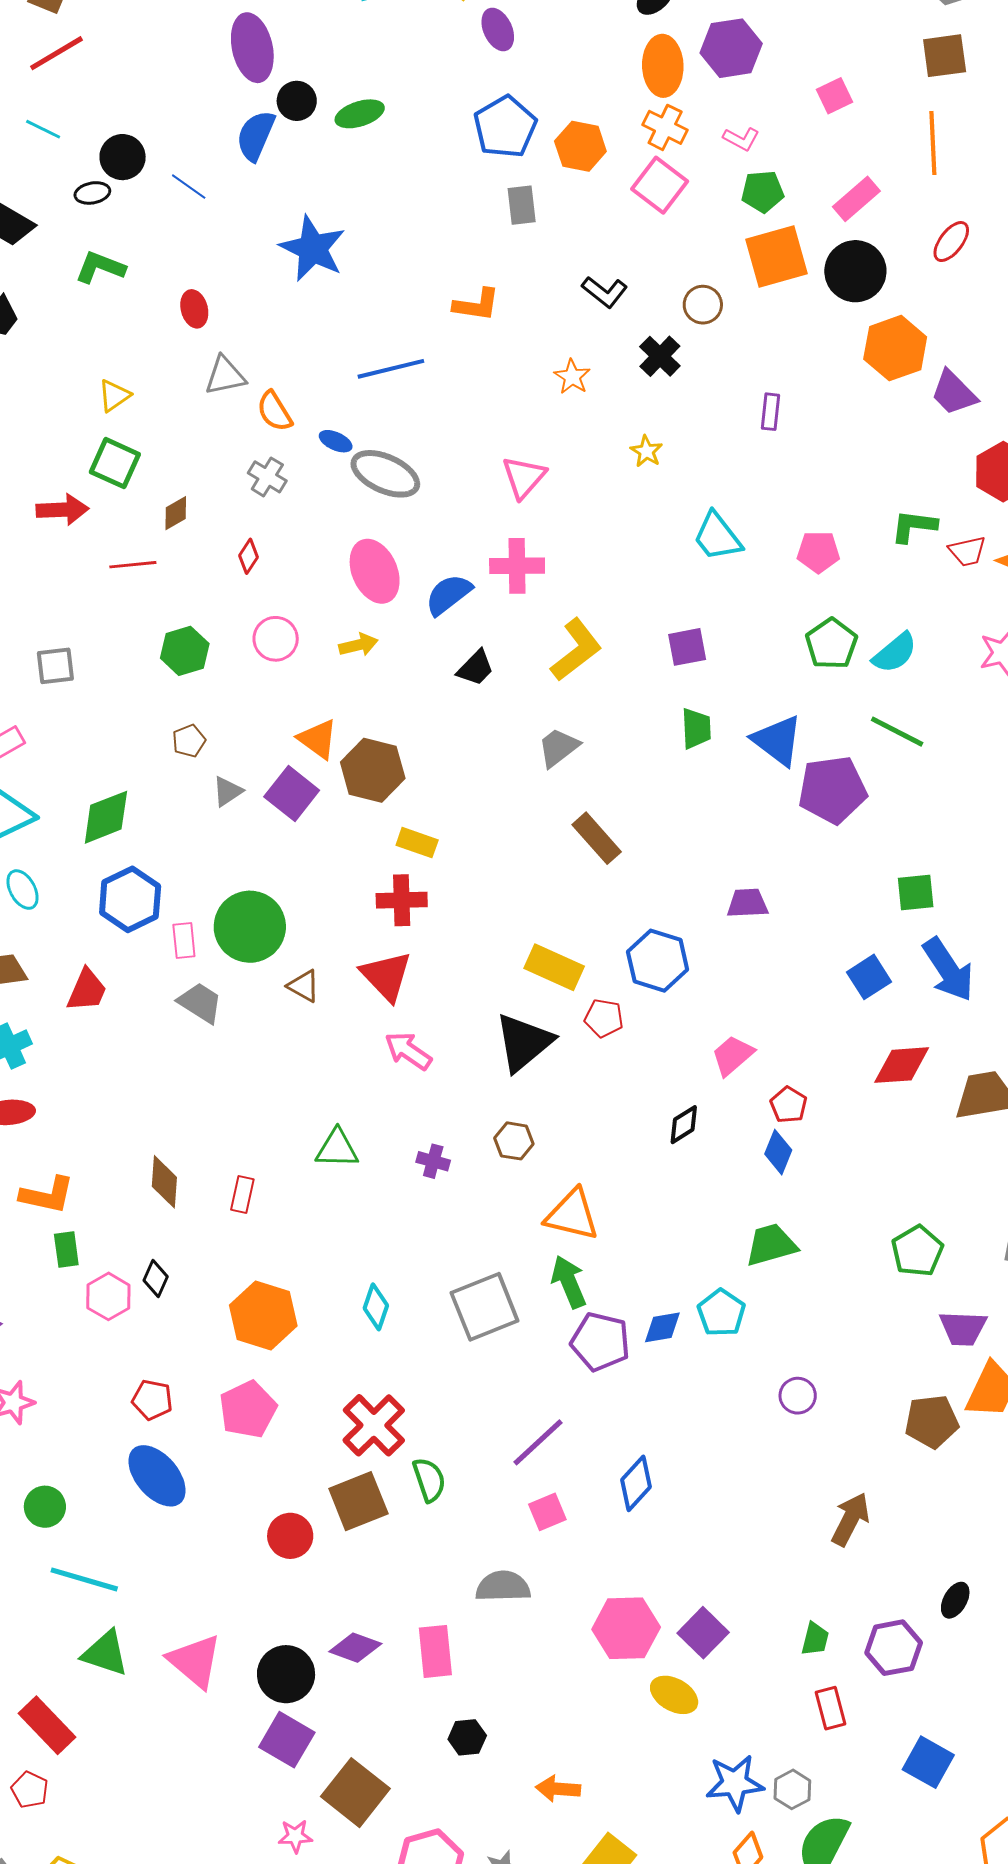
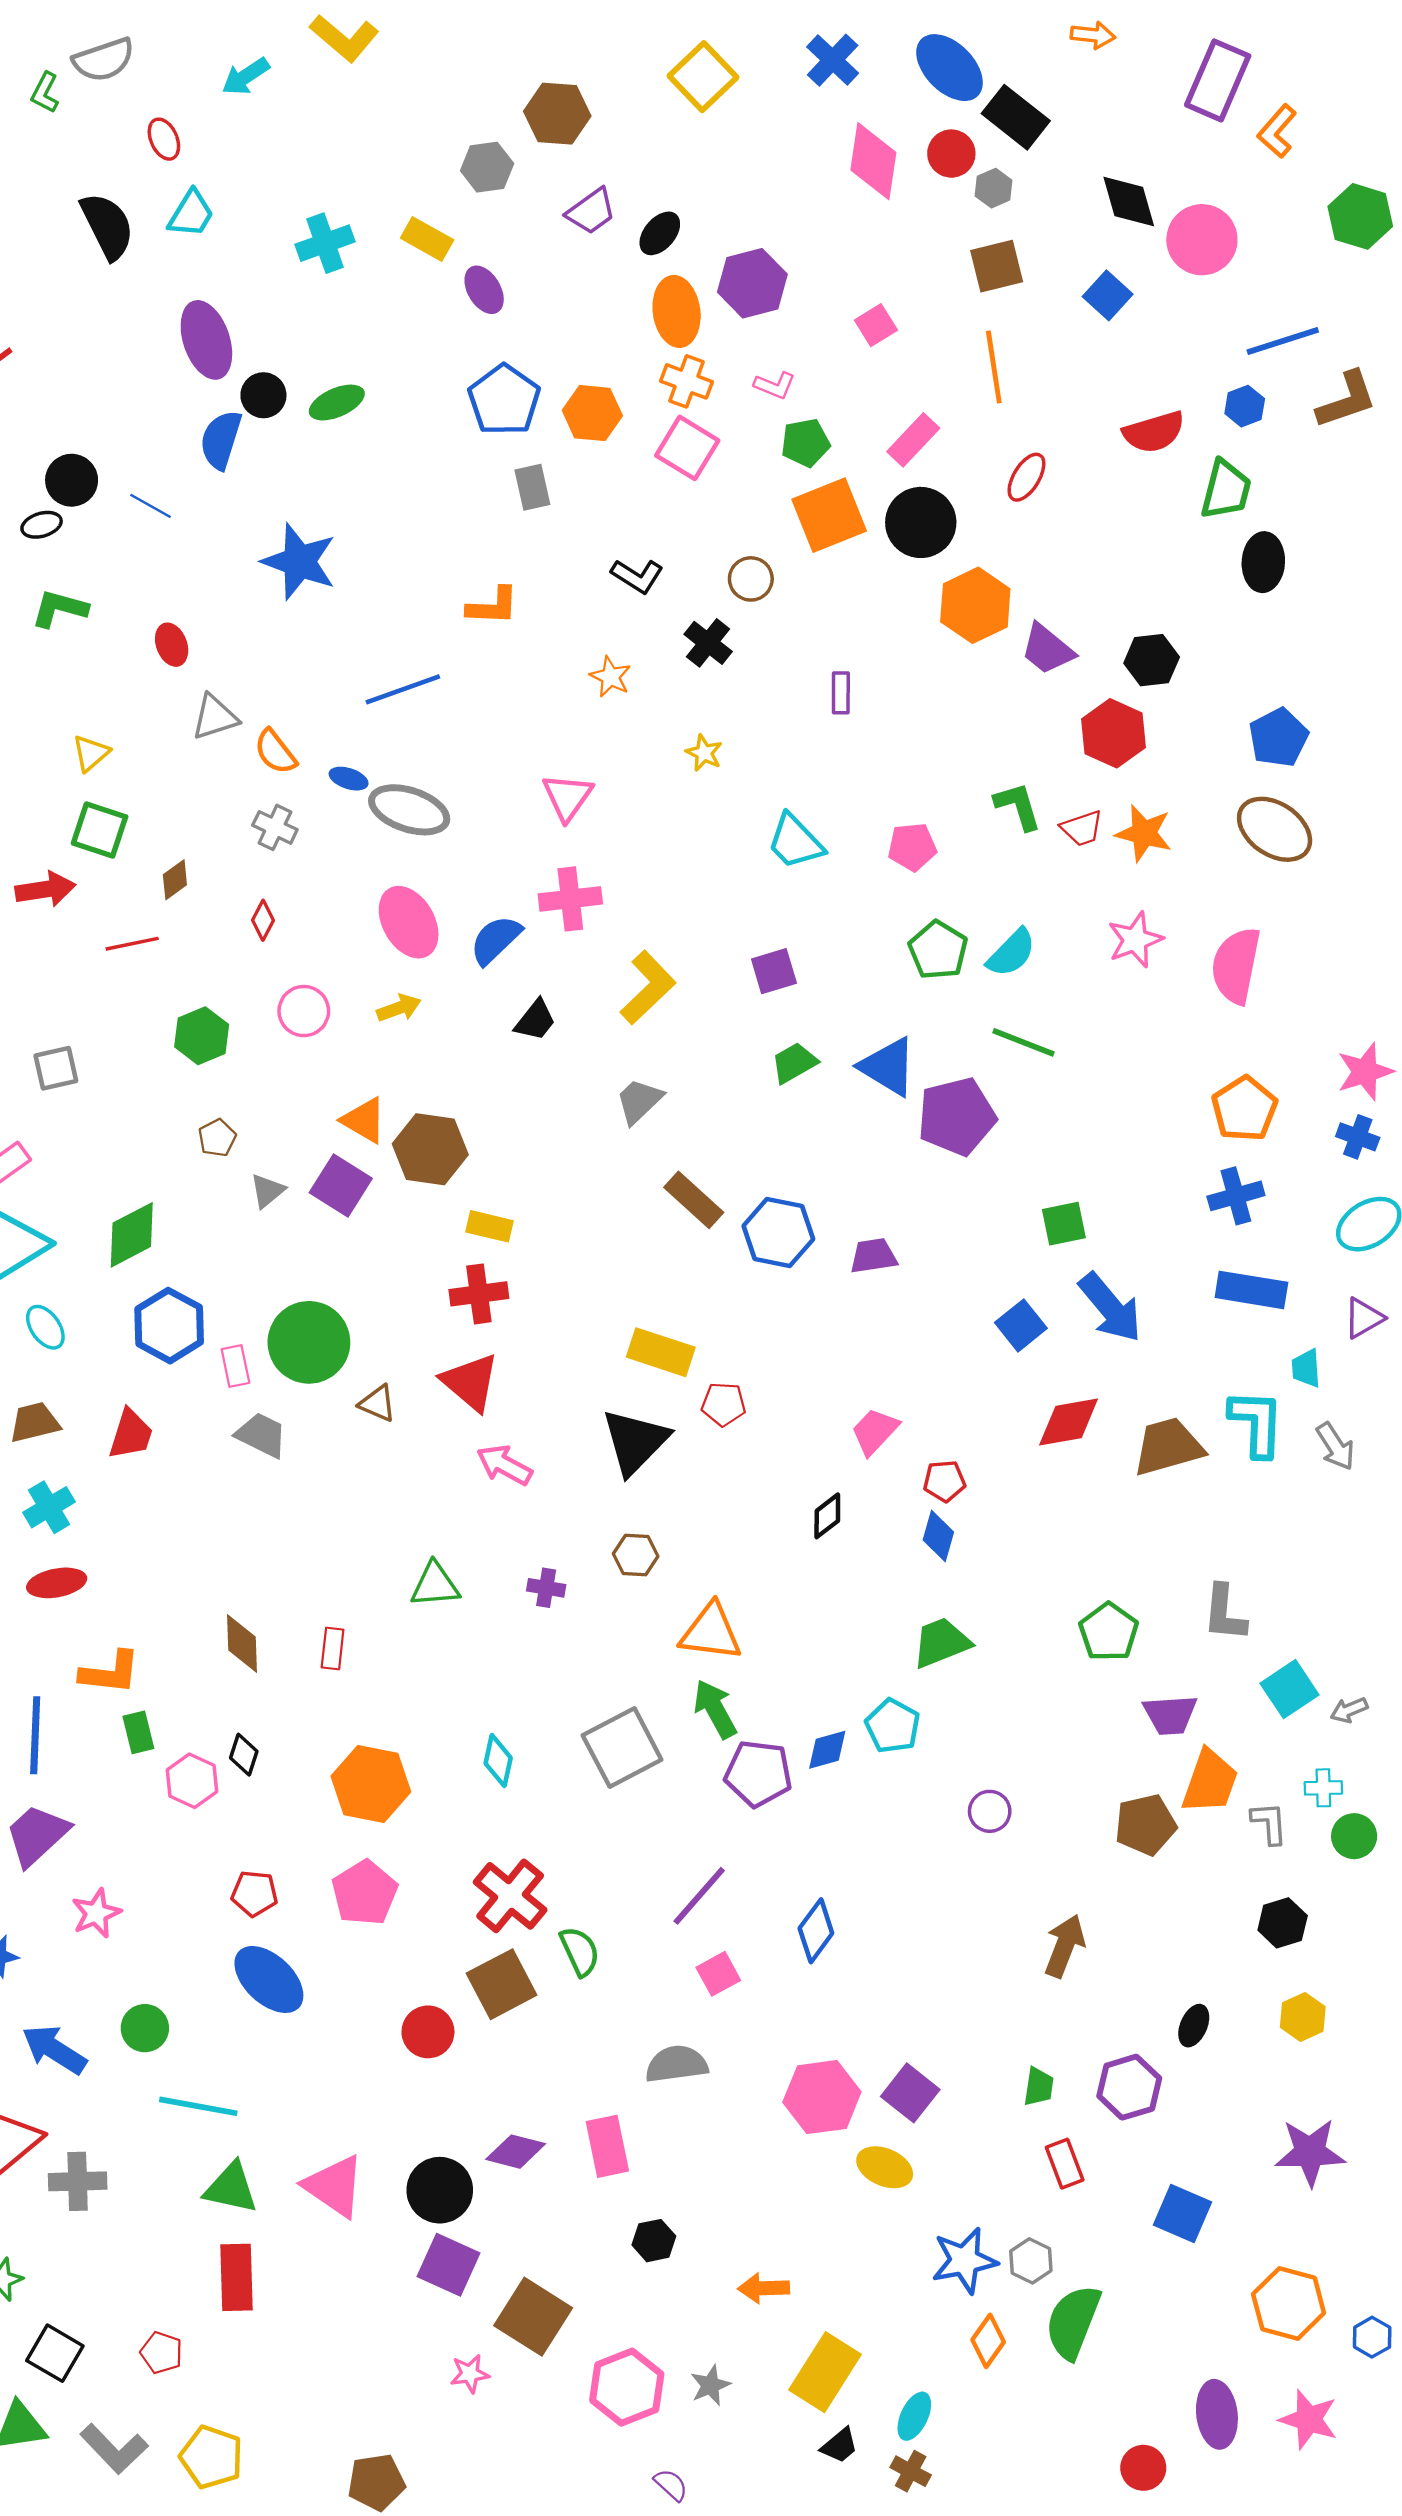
green L-shape: (914, 526) -> (1018, 806), turned 72
green trapezoid: (696, 728) -> (794, 1063), turned -111
blue hexagon: (658, 961) -> (778, 1232), moved
red pentagon: (789, 1105) -> (944, 1481), turned -30
red rectangle: (47, 1725) -> (236, 2277), moved, turned 48

